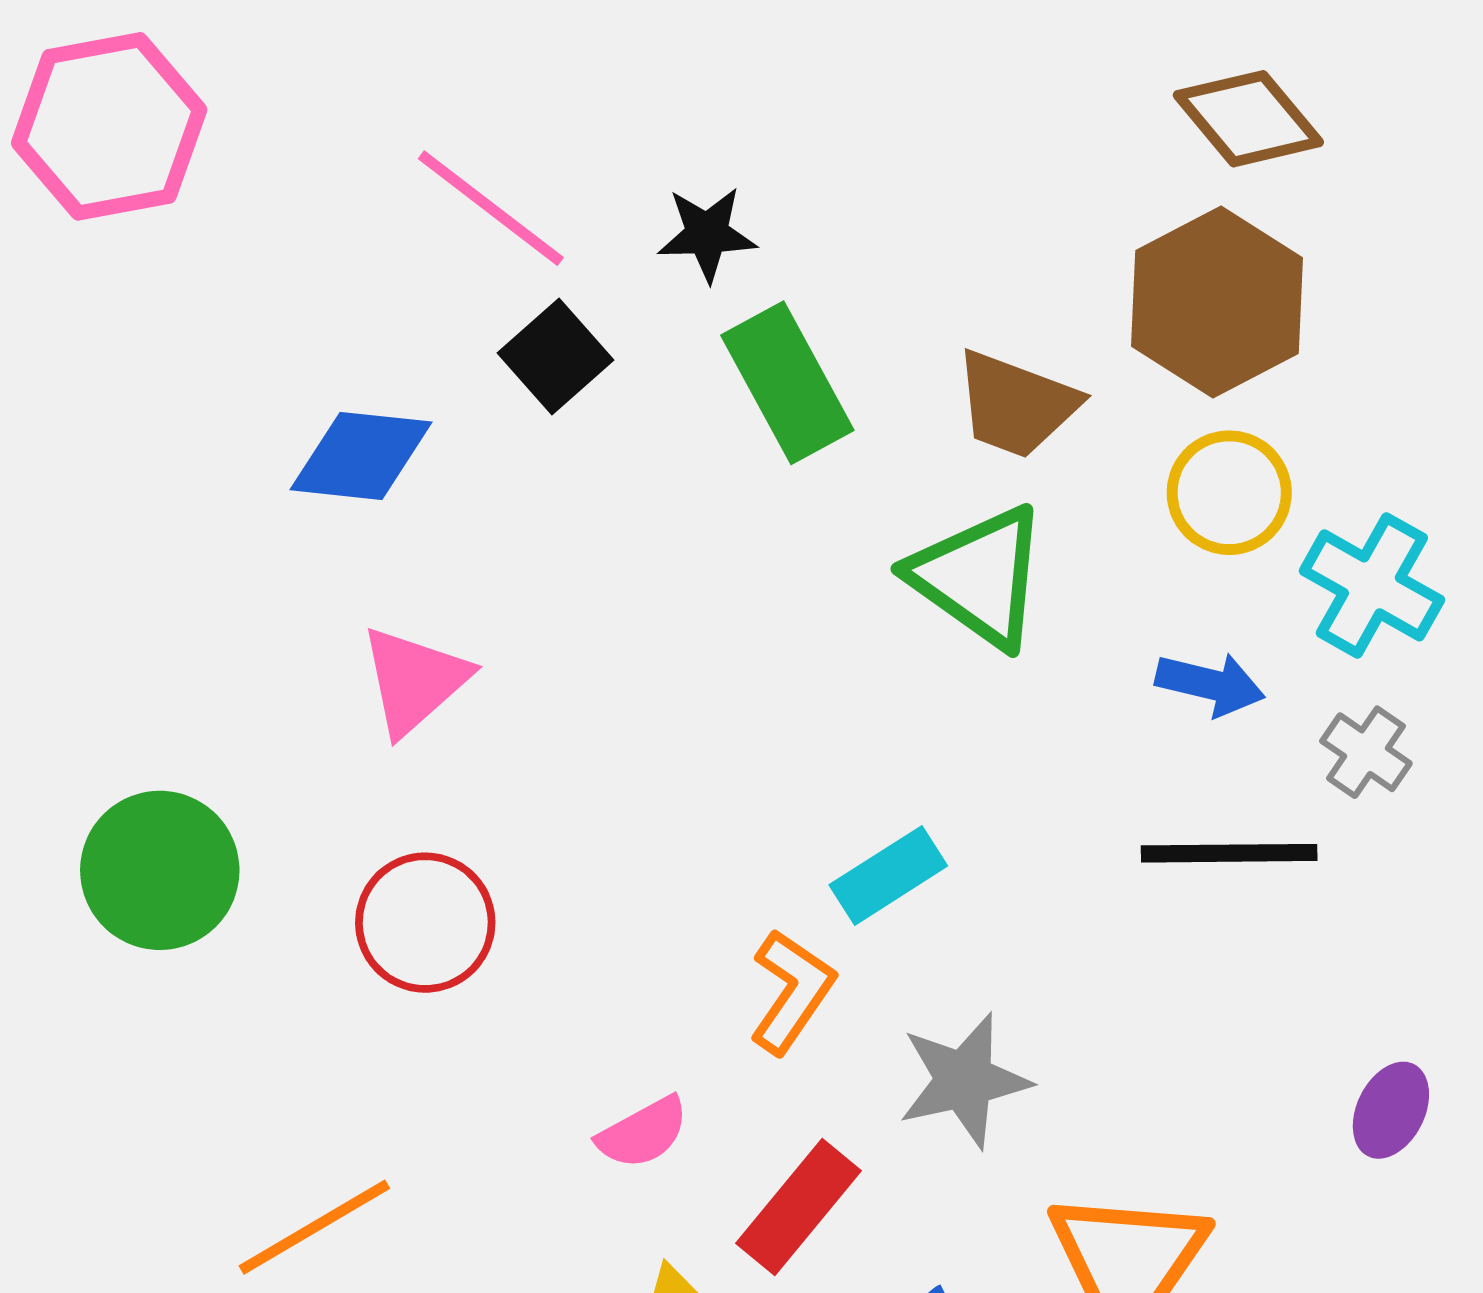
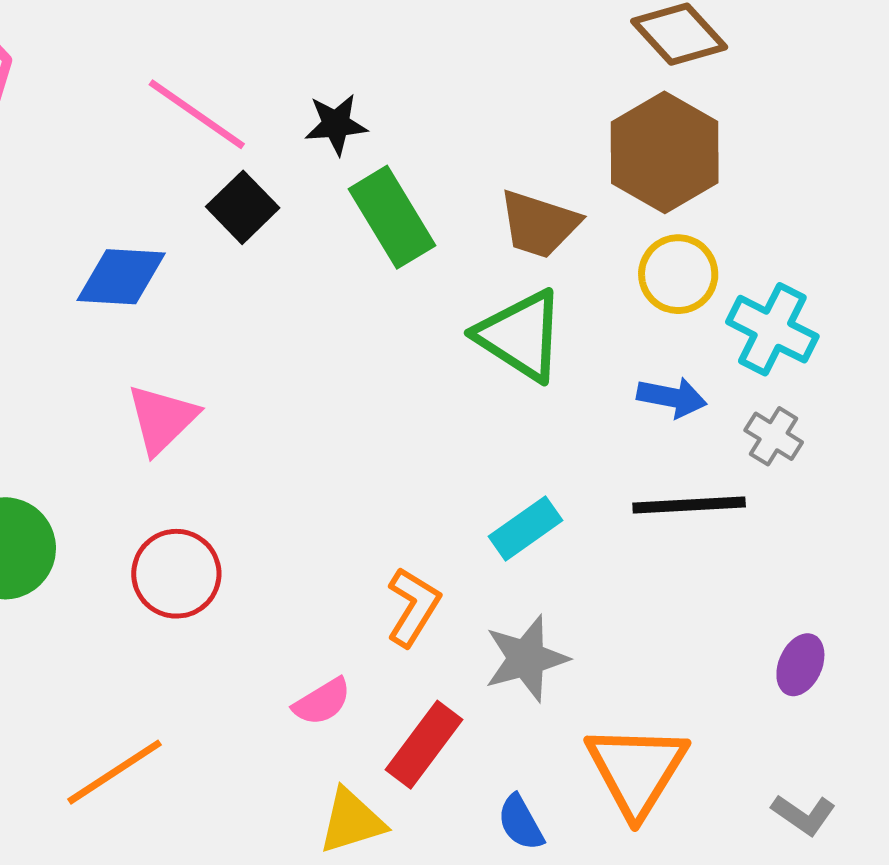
cyan rectangle: (888, 875) -> (525, 528), moved

